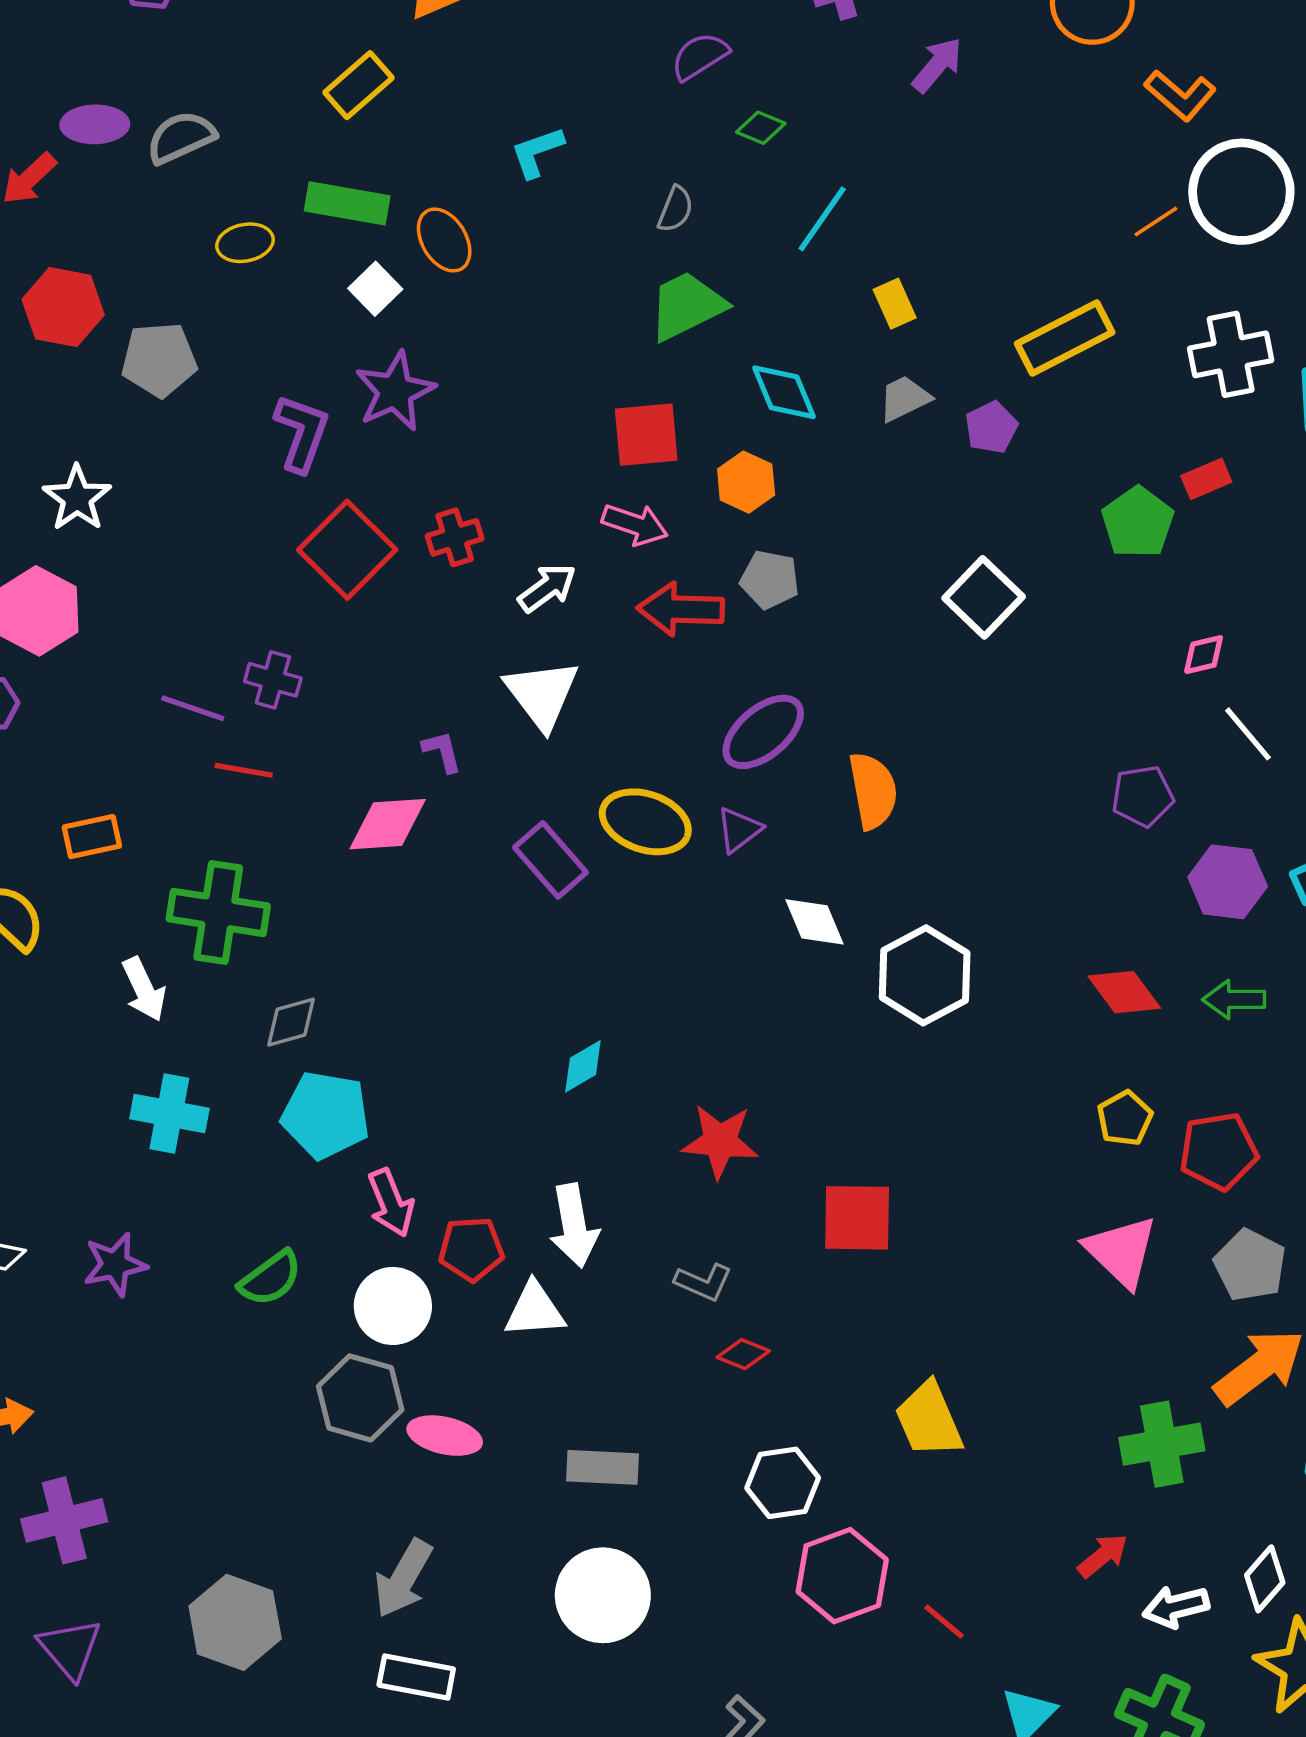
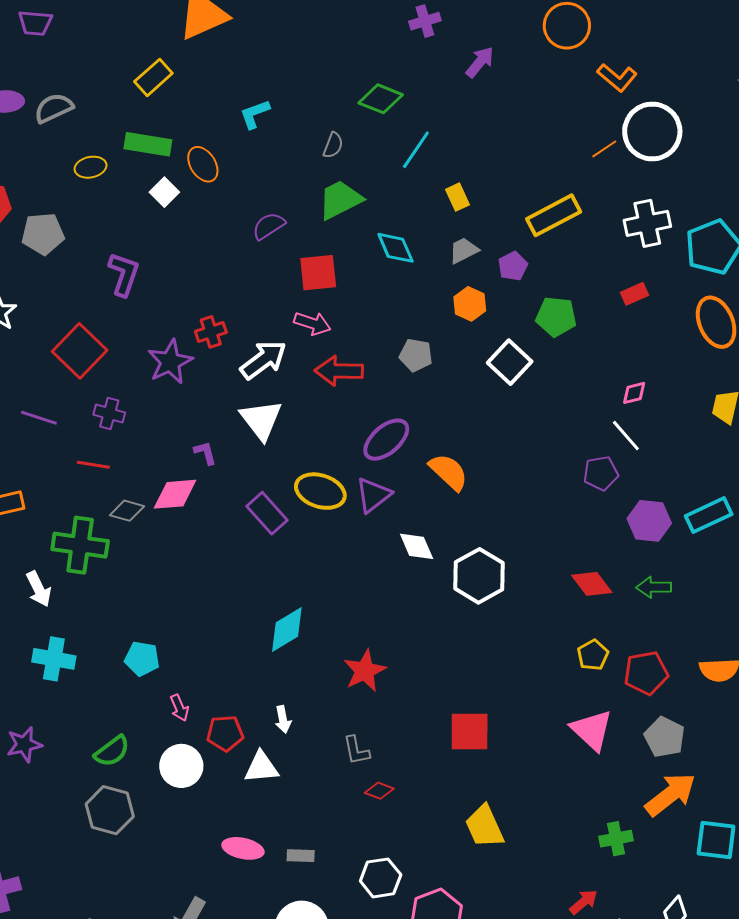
purple semicircle: (700, 56) -> (269, 226), moved
green diamond: (761, 128) -> (381, 99), size x1.6
purple star: (395, 391) -> (170, 362), moved
orange hexagon: (746, 482) -> (470, 304), moved
green pentagon: (1138, 522) -> (556, 317), moved, turned -30
red square: (347, 550) -> (80, 351), moved
gray pentagon: (770, 580) -> (416, 355), moved
white arrow: (547, 588) -> (263, 360), size x1.4
purple line: (193, 708) -> (39, 418), moved
white line: (1248, 734) -> (626, 436), moved
orange semicircle: (873, 791) -> (449, 472), turned -36
purple triangle: (739, 830) -> (373, 495), size x1.4
gray diamond: (291, 1022) -> (127, 511), moved, turned 32
cyan diamond: (583, 1066) -> (287, 629), size x1.5
cyan pentagon: (326, 1115) -> (142, 659), size x0.7
red star: (720, 1141) -> (365, 671), turned -30
pink arrow: (391, 1203) -> (179, 708), size x0.7
red square: (857, 1218) -> (470, 731), moved
white arrow: (574, 1226) -> (283, 719), size x0.6
gray L-shape: (704, 1282) -> (356, 750), turned 56
gray hexagon: (360, 1398) -> (110, 810), moved
pink ellipse: (445, 1436) -> (243, 848), moved
green cross: (1162, 1444) -> (616, 839), size x0.7
gray rectangle: (602, 1467) -> (301, 856), size x0.7
white hexagon: (783, 1483) -> (381, 878), moved

